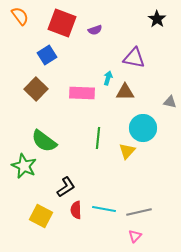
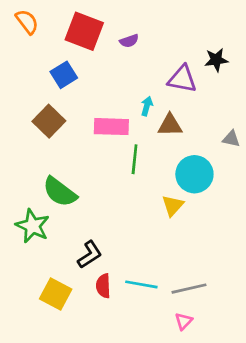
black star: (157, 19) -> (216, 60), moved, turned 30
green line: (98, 138) -> (135, 159), moved

